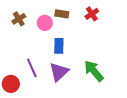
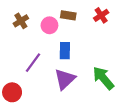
purple line: (32, 68) -> (33, 63), moved, turned 60

